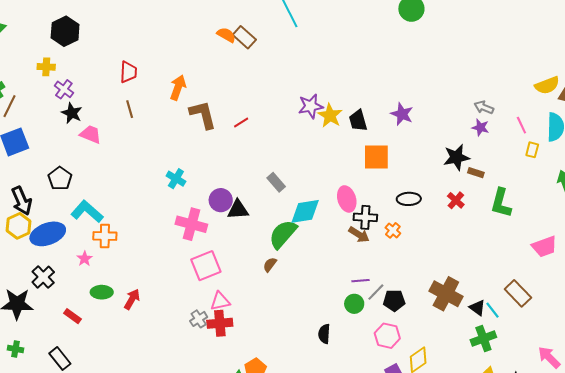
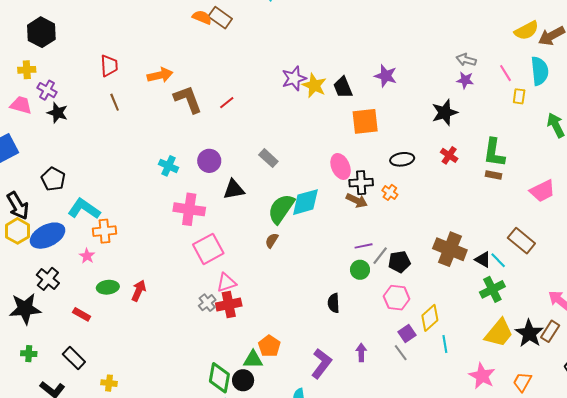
orange arrow: (178, 88) -> (160, 75), turned 65
pink trapezoid: (90, 134) -> (21, 105), moved
brown rectangle: (476, 173) -> (493, 175), moved
purple circle: (221, 200) -> (209, 161), moved
cyan diamond: (305, 211) -> (305, 202), moved

